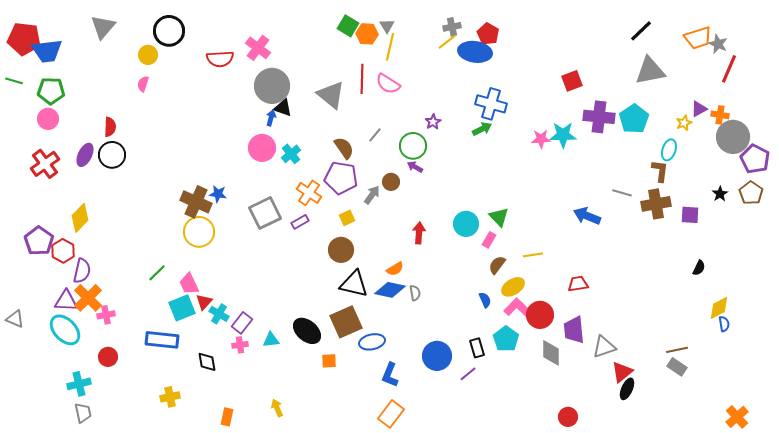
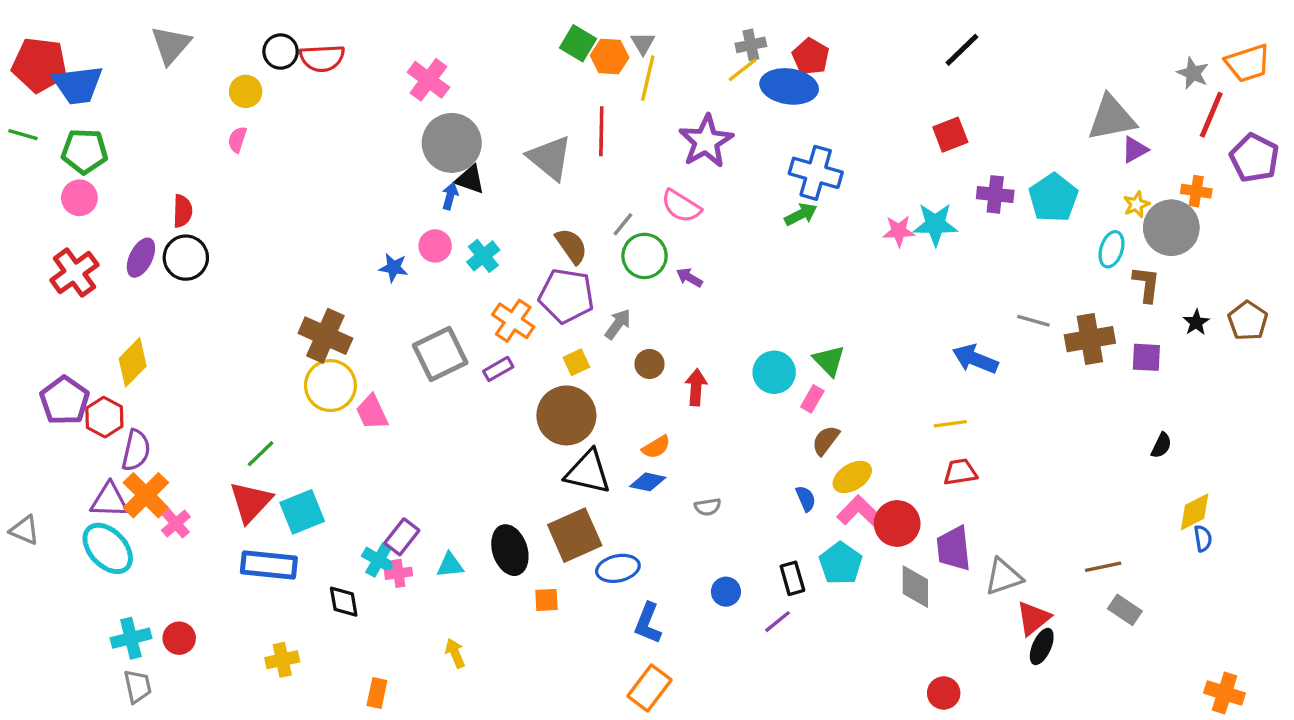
black circle: (169, 31) -> (281, 52), size x0.7
black line: (641, 31) -> (962, 50), moved
orange trapezoid: (698, 38) -> (1248, 63), moved
red semicircle: (220, 59) -> (322, 58), moved
gray triangle: (650, 71) -> (1112, 118), moved
pink semicircle: (388, 84) -> (681, 206), moved
purple triangle: (699, 109) -> (1135, 150), moved
purple cross: (599, 117) -> (995, 194), size x0.7
purple star: (433, 122) -> (706, 141), moved, size x2.0
gray circle: (733, 137) -> (1171, 228), moved
green circle: (413, 146) -> (645, 256), moved
pink circle: (262, 148) -> (435, 246), size x0.7
purple pentagon: (755, 159) -> (1254, 158), moved
brown L-shape: (660, 171) -> (1146, 284), moved
brown circle: (391, 182) -> (649, 364), moved
blue star: (218, 194) -> (394, 268), moved
brown circle: (341, 250) -> (566, 415), size x1.4
yellow line: (533, 255) -> (950, 424), moved
pink trapezoid: (189, 284) -> (372, 412), moved
blue diamond: (390, 290) -> (648, 482), size x0.7
gray semicircle: (415, 293) -> (708, 507), moved, turned 91
red triangle: (204, 302) -> (251, 502), moved, size x1.6
cyan cross: (219, 314) -> (379, 560), moved
pink cross: (106, 315) -> (176, 523), turned -30
black ellipse: (307, 331) -> (510, 550), turned 32
brown line: (677, 350) -> (1103, 567), moved
blue circle: (437, 356) -> (726, 592), size x0.6
red circle: (108, 357) -> (179, 638), moved
yellow arrow: (277, 408) -> (455, 653), moved
orange cross: (737, 417) -> (1225, 693), turned -30

